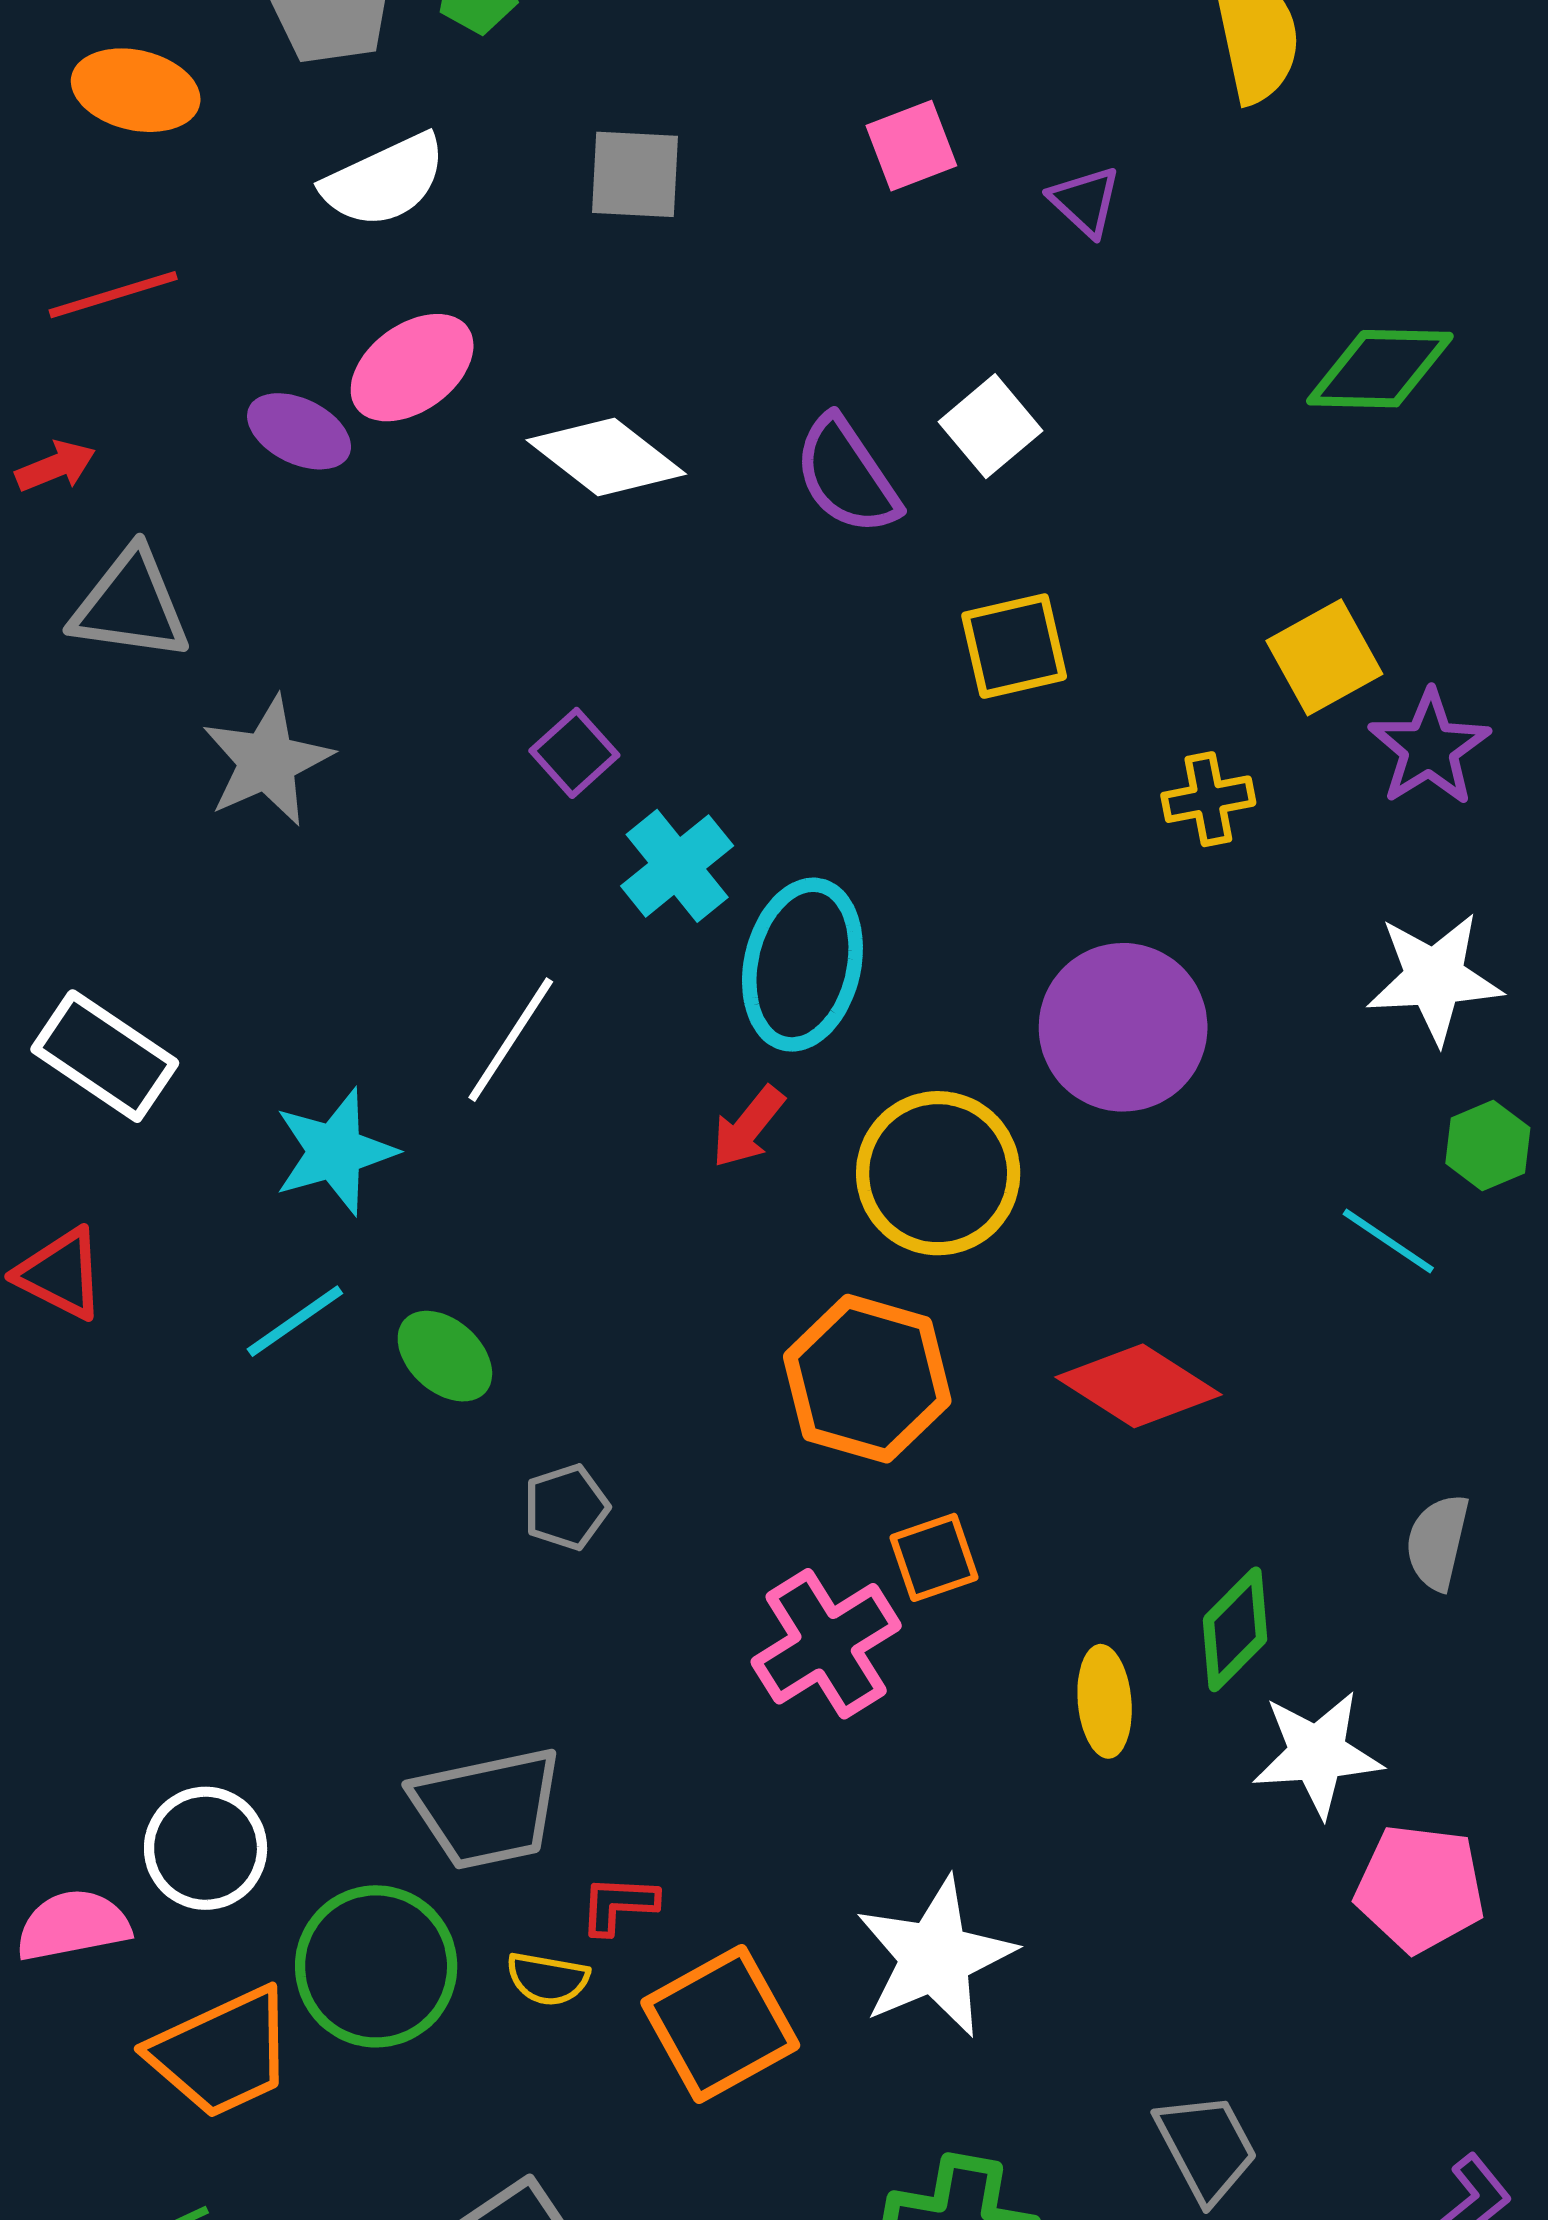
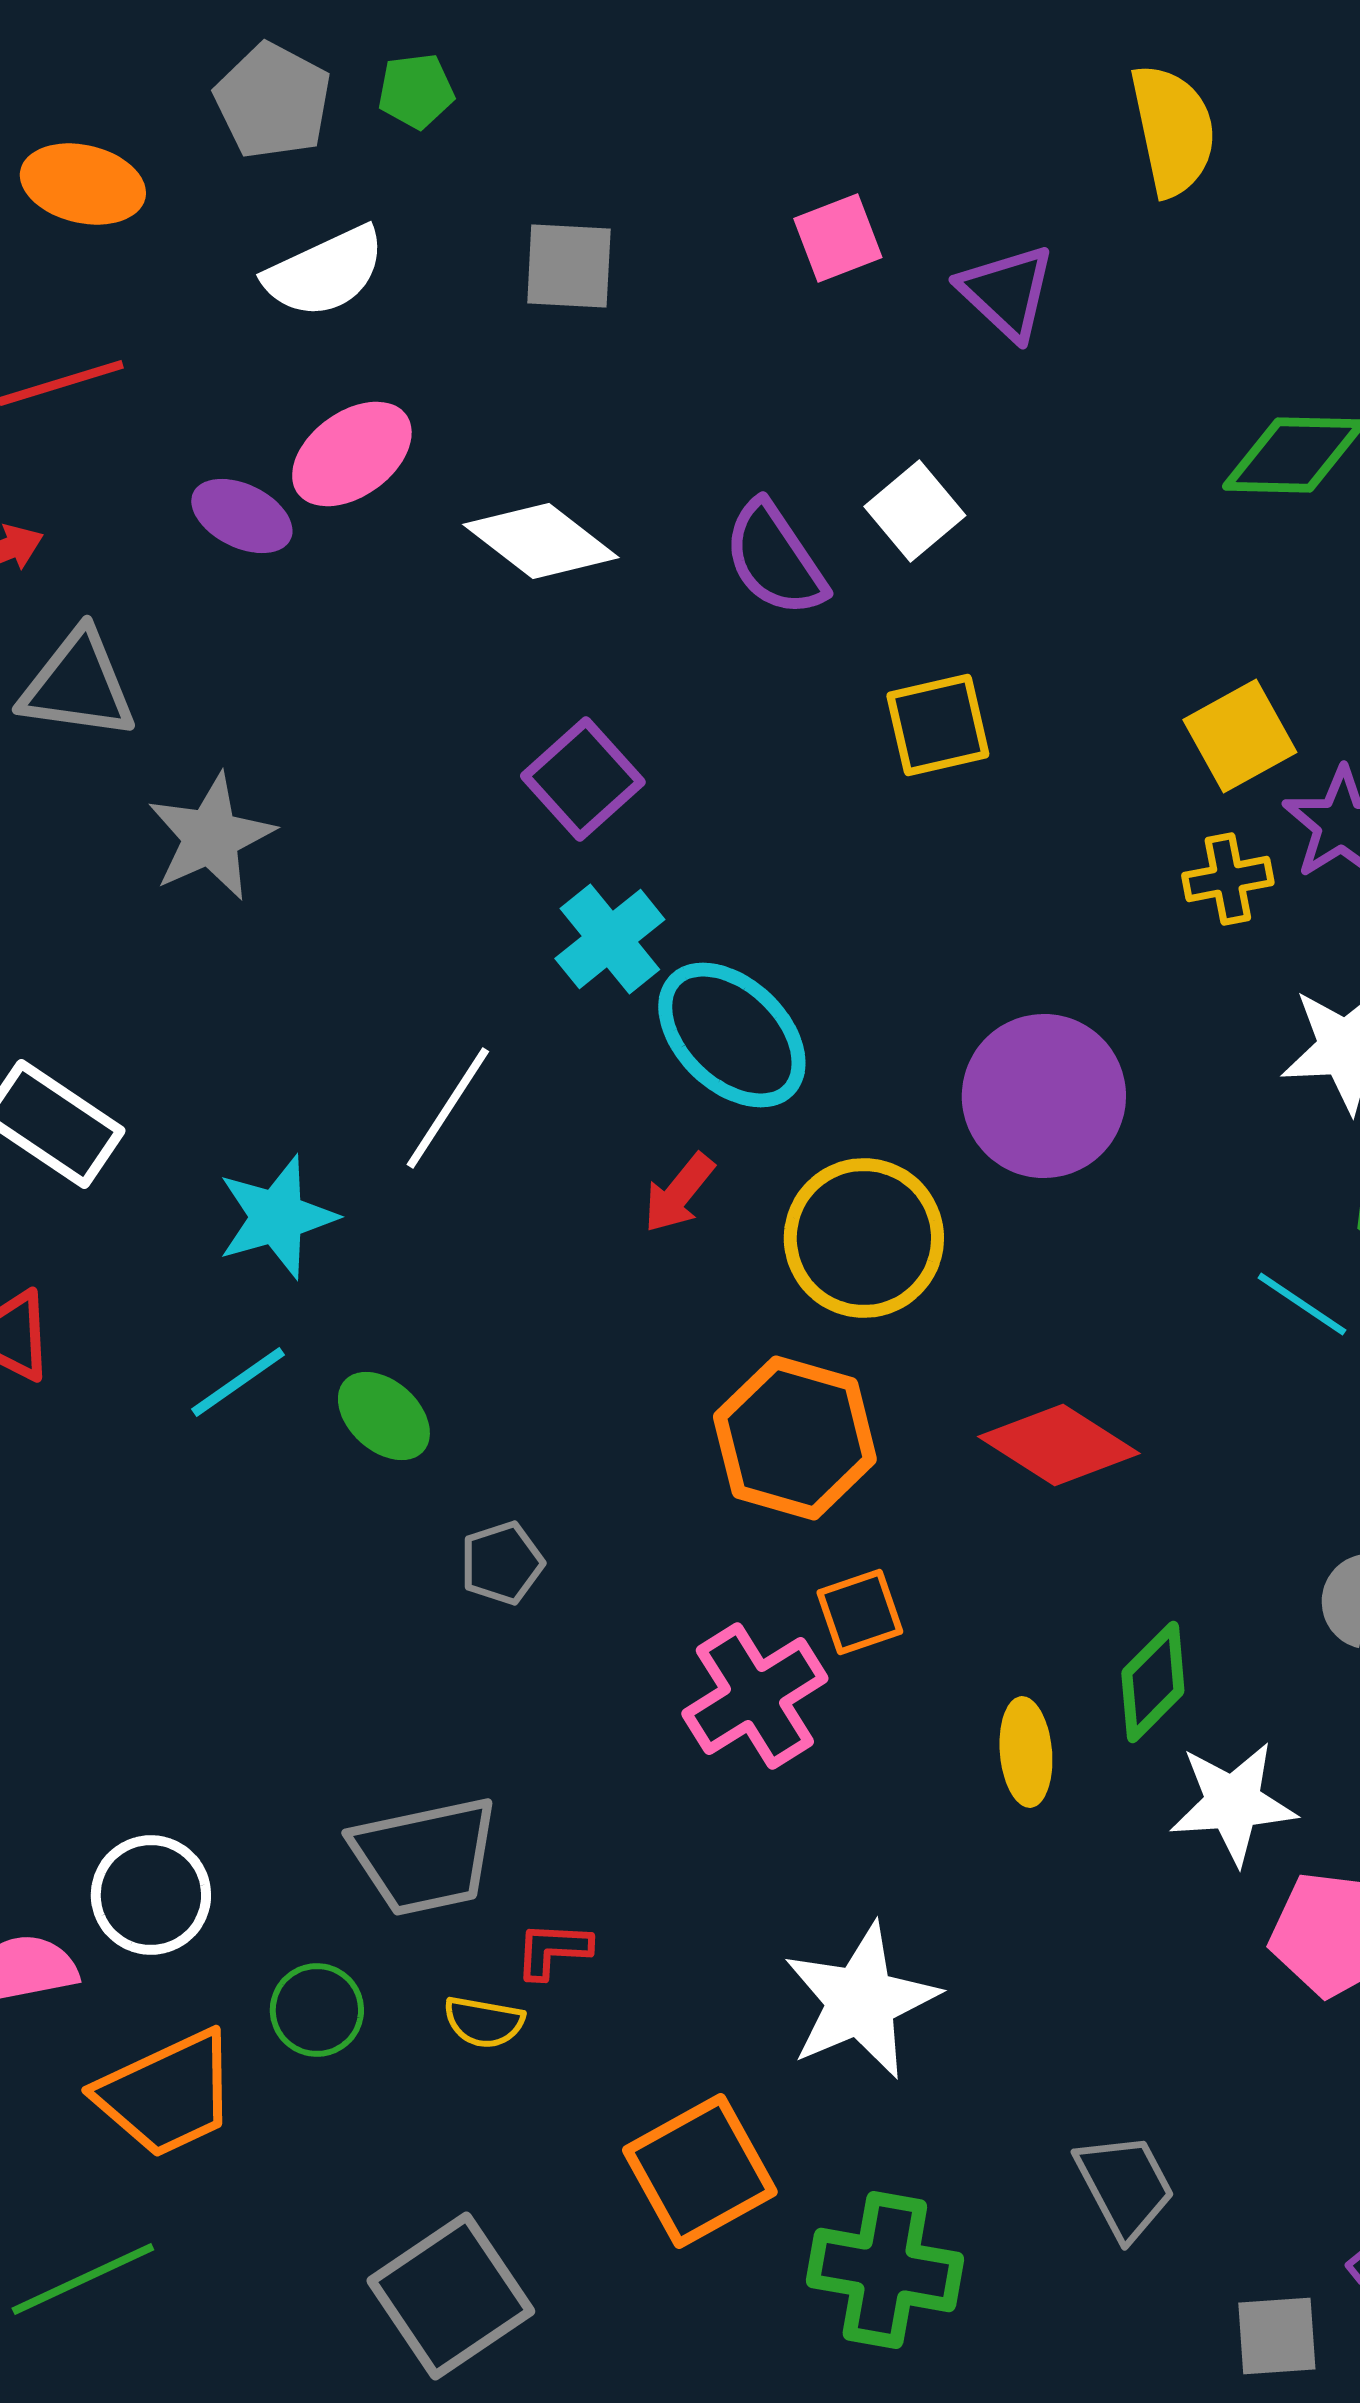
purple triangle: (1085, 201) -> (1007, 292), size x1.4
purple square: (574, 753) -> (583, 779), moved, size x1.4
yellow cross: (1208, 799) -> (1228, 879), moved
cyan ellipse: (802, 965) -> (732, 1035), turned -59
green circle: (376, 1966) -> (317, 2010), size x0.6
orange square: (720, 2024) -> (700, 2171), moved

